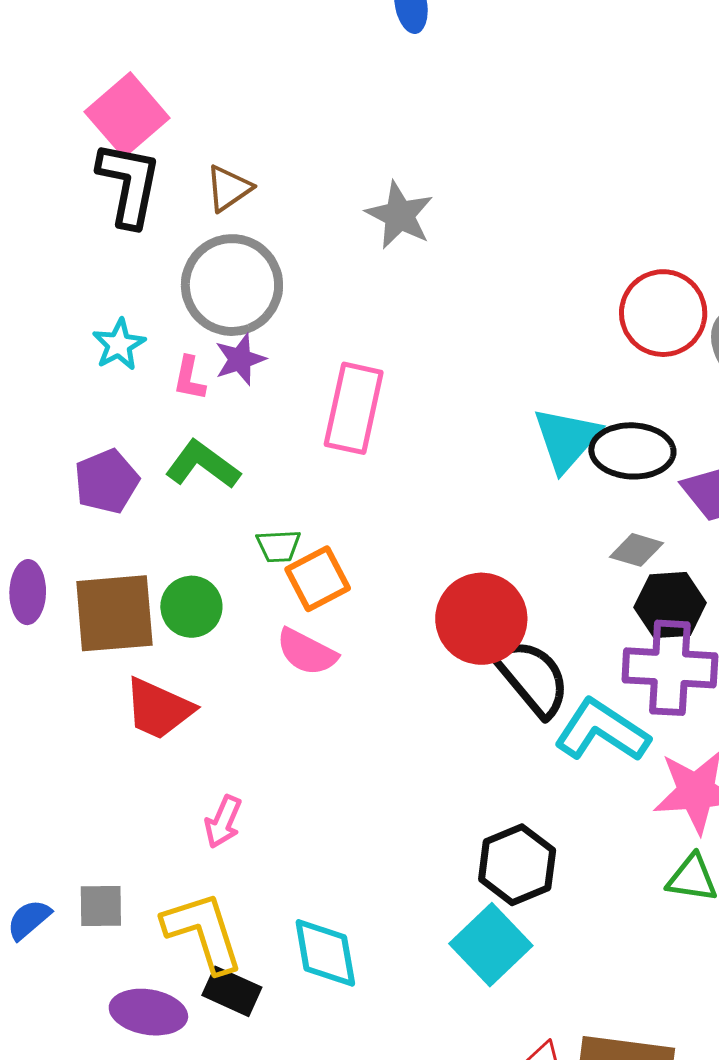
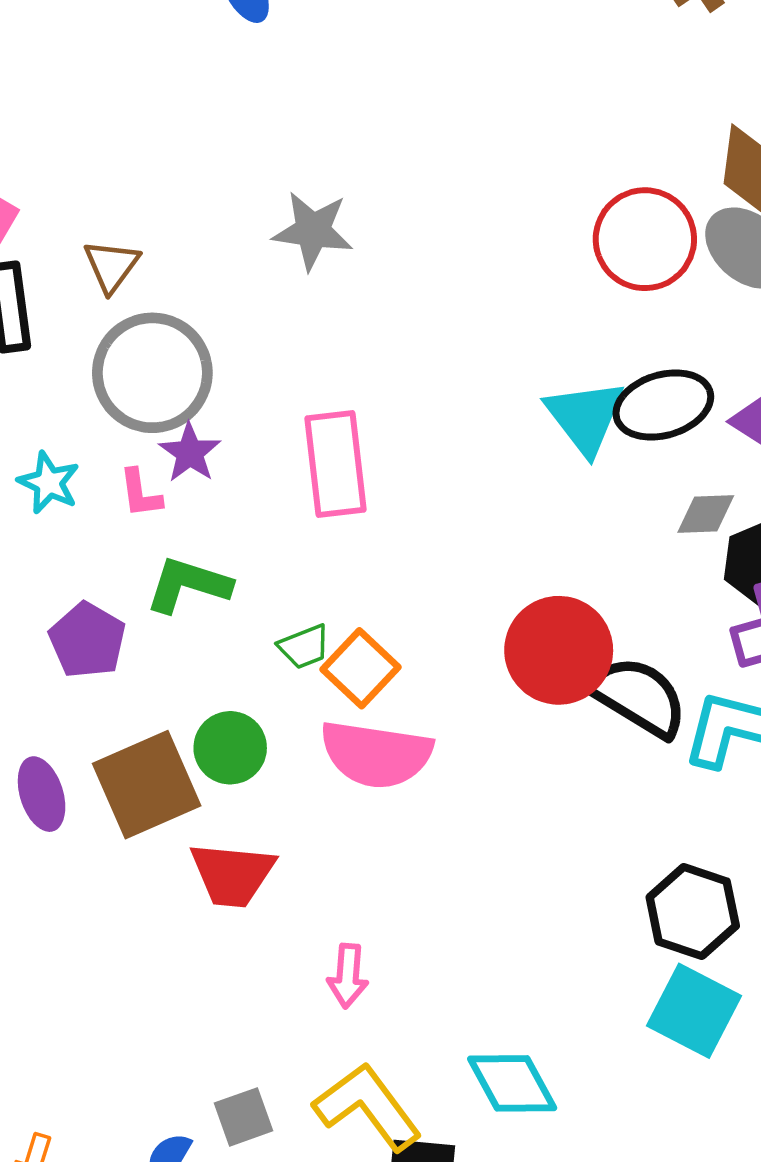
pink semicircle: (307, 652) -> (376, 754), size x1.5

